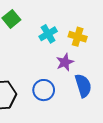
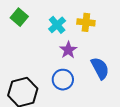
purple star: (65, 62) -> (68, 50), moved

